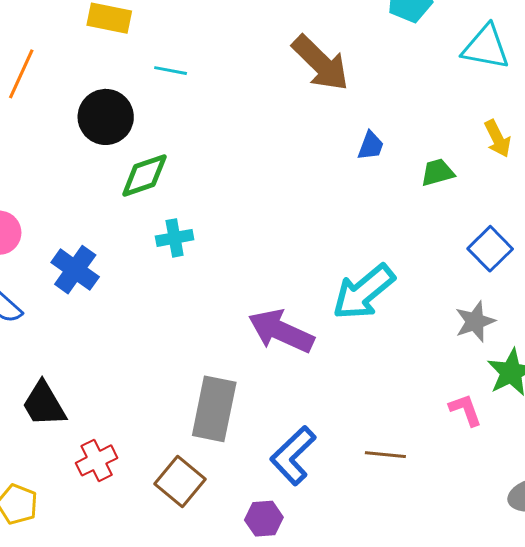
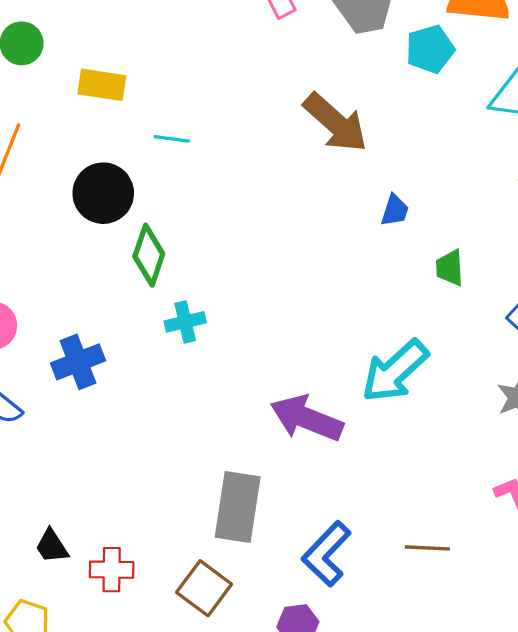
green trapezoid: (438, 172) -> (450, 268), moved, turned -75
green diamond: (144, 176) -> (149, 255), turned -50
blue cross: (75, 270) -> (78, 362), turned 36
black trapezoid: (44, 404) -> (52, 546), moved, size x0.7
red cross: (97, 460) -> (112, 570), turned 30

